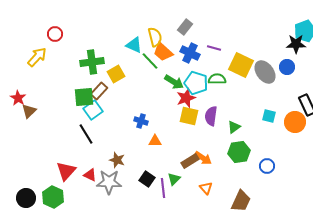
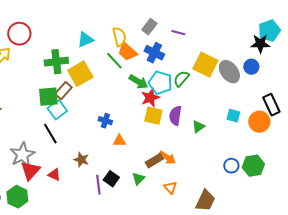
red circle: (55, 34) -> (19, 34), size x1.5
cyan triangle: (134, 45) -> (85, 40), moved, turned -48
purple line: (214, 48) -> (178, 33), moved
yellow square: (116, 74) -> (80, 74), size x1.4
green semicircle: (217, 79) -> (181, 79), turned -48
green hexagon: (239, 152) -> (253, 166), moved
gray star: (109, 182) -> (22, 155), moved, turned -30
purple line: (163, 188) -> (98, 185), moved

